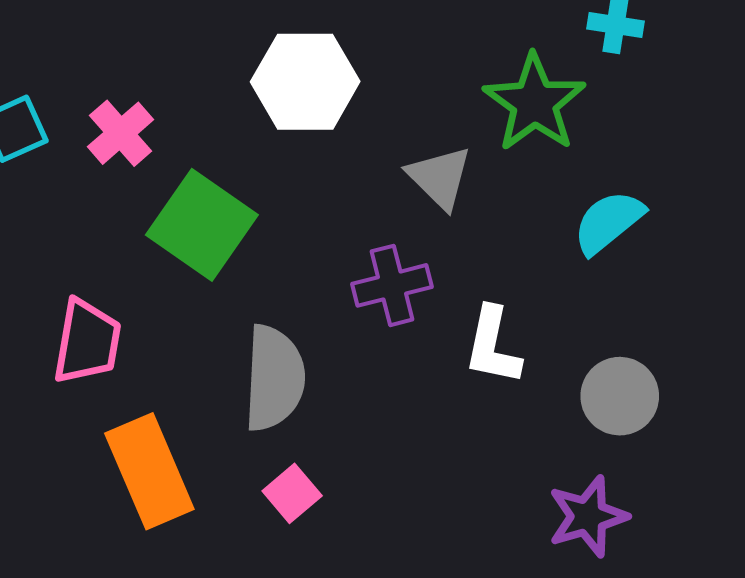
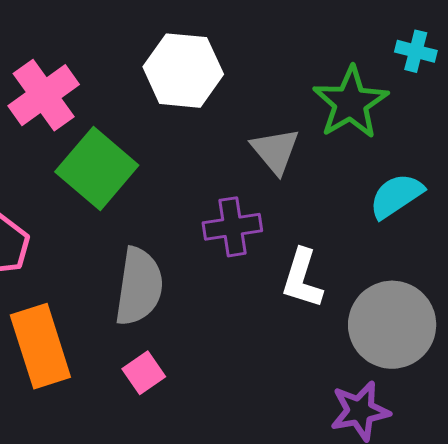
pink cross: (121, 133) -> (44, 95), size x1.4
gray circle: (620, 396) -> (392, 325), size x1.5

